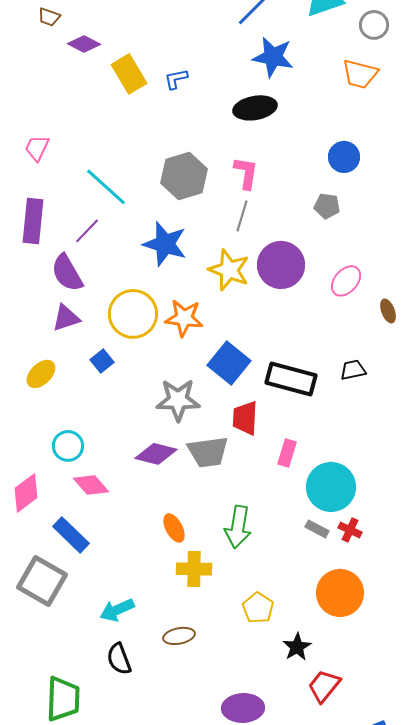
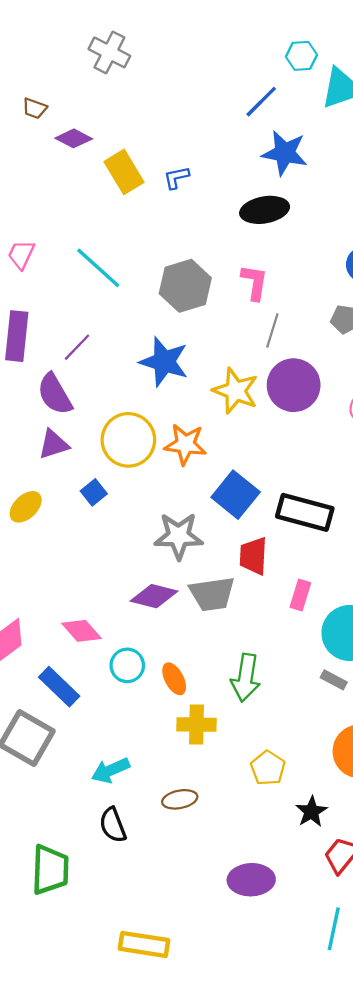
cyan line: (106, 187) -> (98, 268), moved
gray line: (242, 216) -> (272, 330), moved
cyan circle: (68, 446) -> (127, 665), moved

